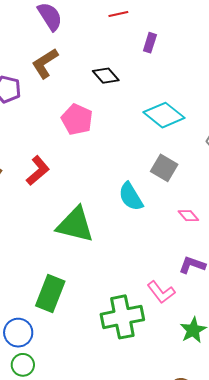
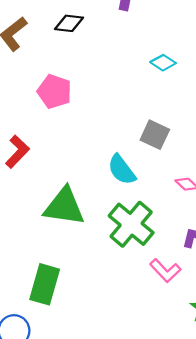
black diamond: (106, 76) -> (69, 23), moved, turned -36
cyan diamond: (164, 115) -> (163, 63), moved, size x0.6
green cross: (122, 317) -> (131, 224), moved, turned -33

